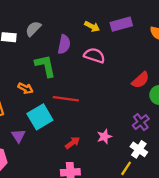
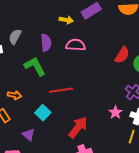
orange arrow: (25, 88) -> (14, 95), moved
cyan square: (40, 117) -> (43, 113), size x0.7
pink star: (104, 136) -> (115, 112), moved
red arrow: (73, 143) -> (78, 127), size x1.6

